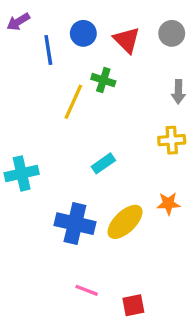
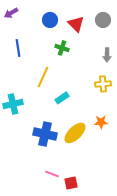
blue line: (48, 50) -> (18, 48), moved
yellow line: (73, 102) -> (43, 77), moved
red square: (133, 305) -> (71, 183), moved

